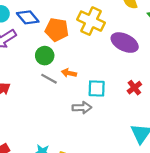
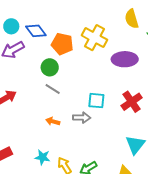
purple ellipse: (125, 43) -> (125, 59), turned -30
orange arrow: (69, 73) -> (53, 121), moved
red cross: (134, 88) -> (132, 102), size x1.5

